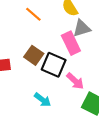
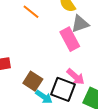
brown square: (34, 55) -> (33, 81), moved
black square: (54, 65) -> (63, 89), moved

